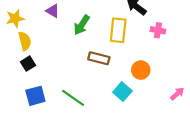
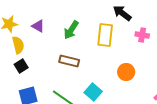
purple triangle: (53, 11) -> (38, 26), moved
brown rectangle: (99, 58) -> (69, 61), moved
cyan square: (122, 92) -> (93, 92), moved

